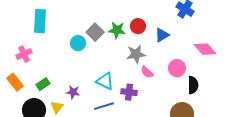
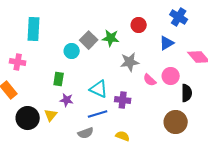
red circle: (138, 26) -> (139, 25), moved
blue triangle: (162, 35) -> (167, 43), moved
pink cross: (24, 54) -> (18, 62), turned 35
pink semicircle: (147, 72) -> (150, 80), moved
green rectangle: (43, 84) -> (59, 79), moved, turned -48

